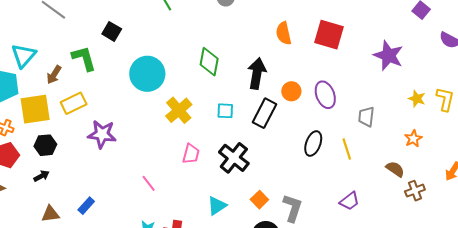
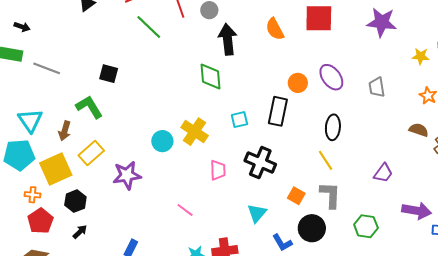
black arrow: (257, 73) -> (228, 39), moved
cyan circle: (147, 74) -> (162, 141), moved, size x0.6
yellow line: (347, 149) -> (325, 160), moved

